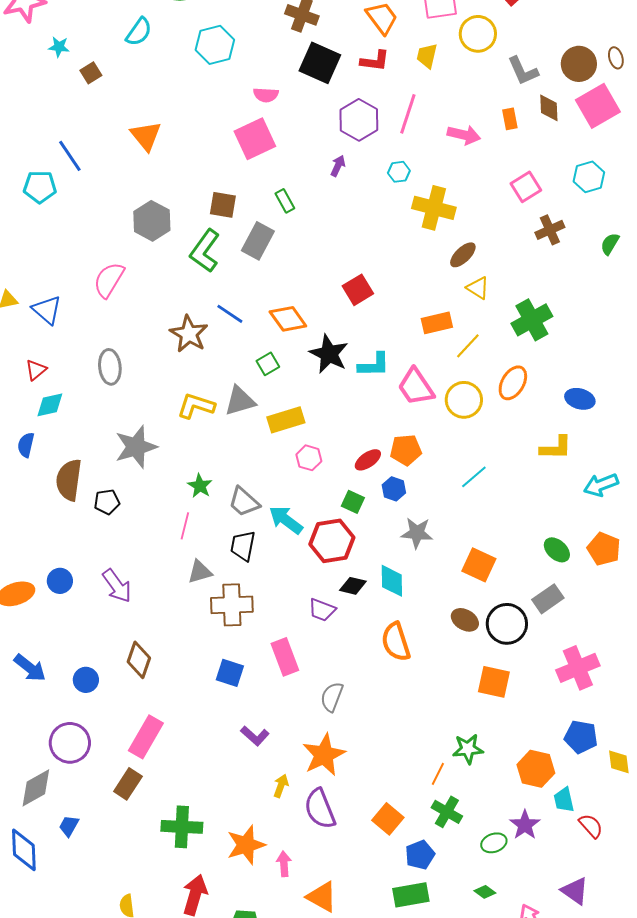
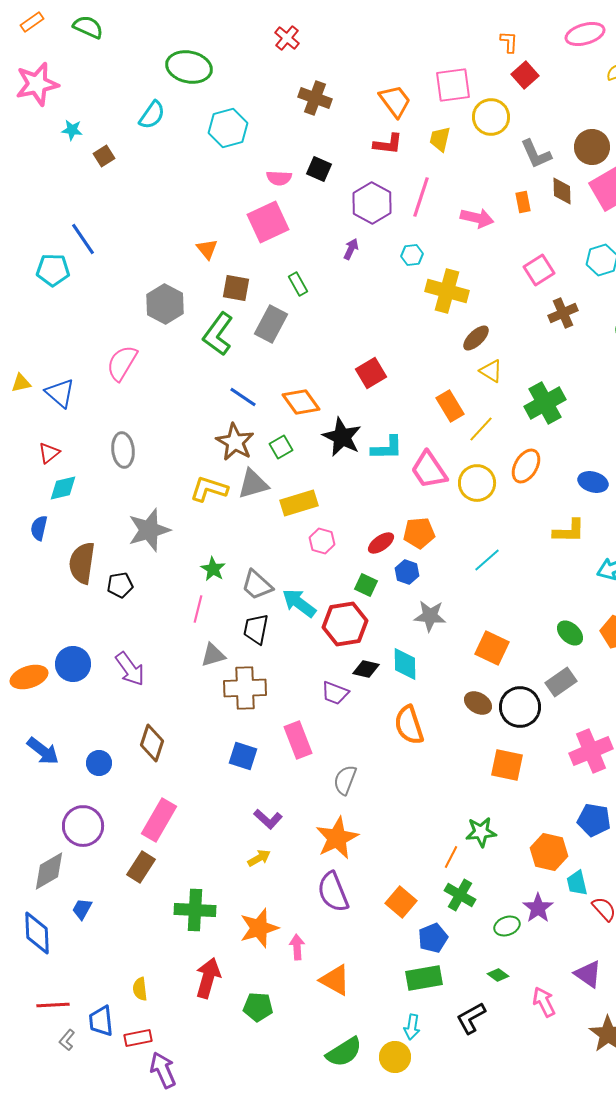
black square: (320, 63) -> (319, 169), moved, size x0.6
orange triangle: (146, 136) -> (207, 249), moved, size x0.7
orange rectangle: (437, 323) -> (450, 406), turned 72
brown star: (189, 334) -> (235, 442), moved
blue circle: (60, 581) -> (73, 664), size x1.4
yellow arrow: (281, 786) -> (259, 858), moved, turned 40

